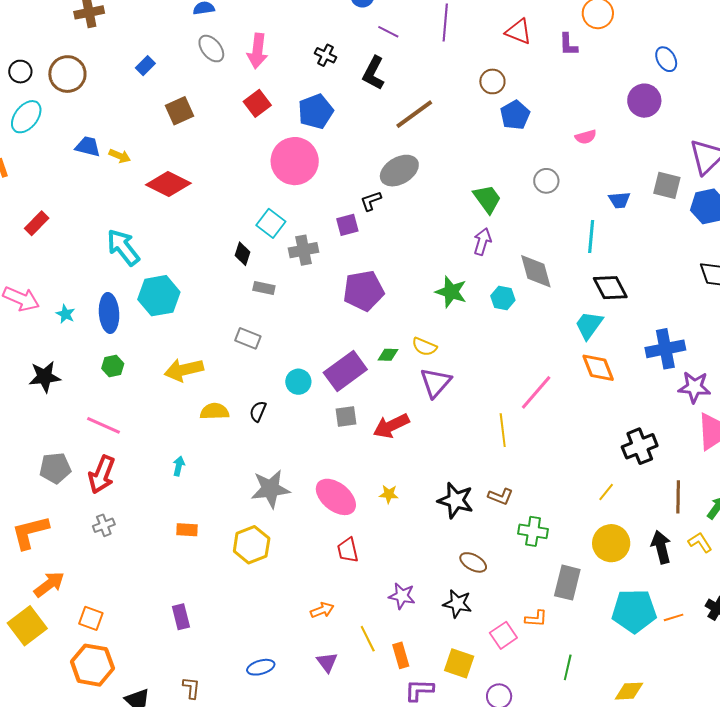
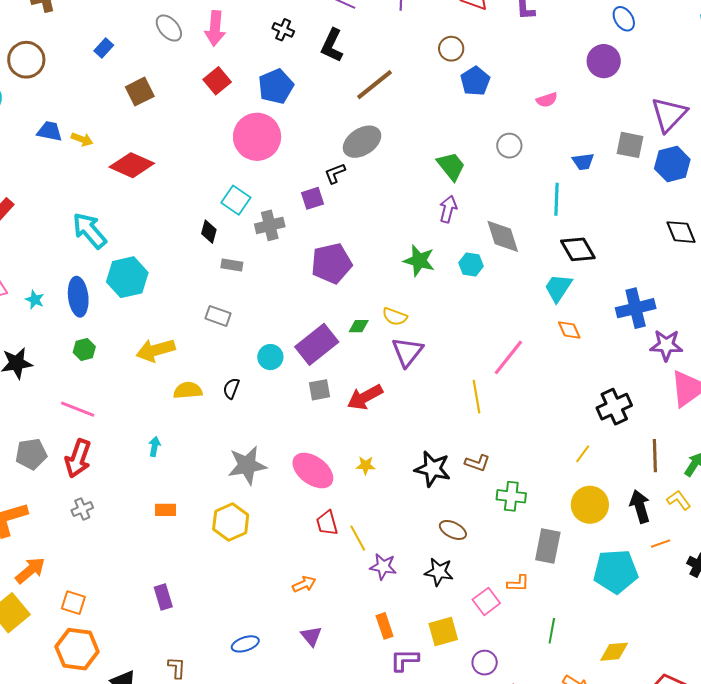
orange diamond: (598, 368) -> (569, 330), size x0.7
orange line: (674, 617) -> (661, 544), moved
yellow line: (368, 639) -> (358, 538), moved
yellow square: (459, 663) -> (443, 632), turned -32

